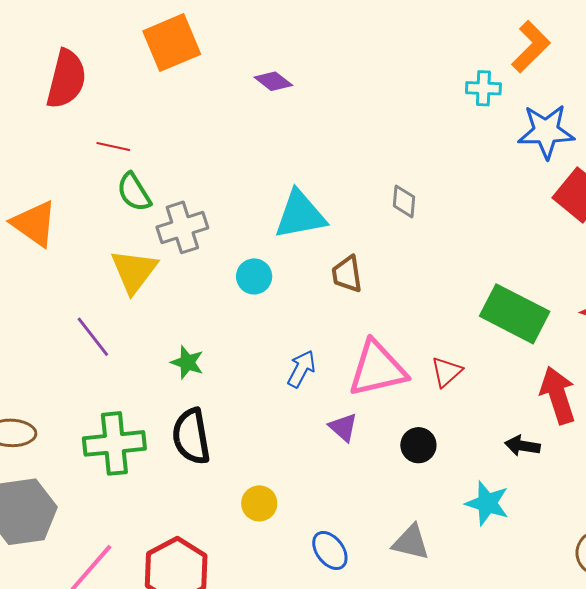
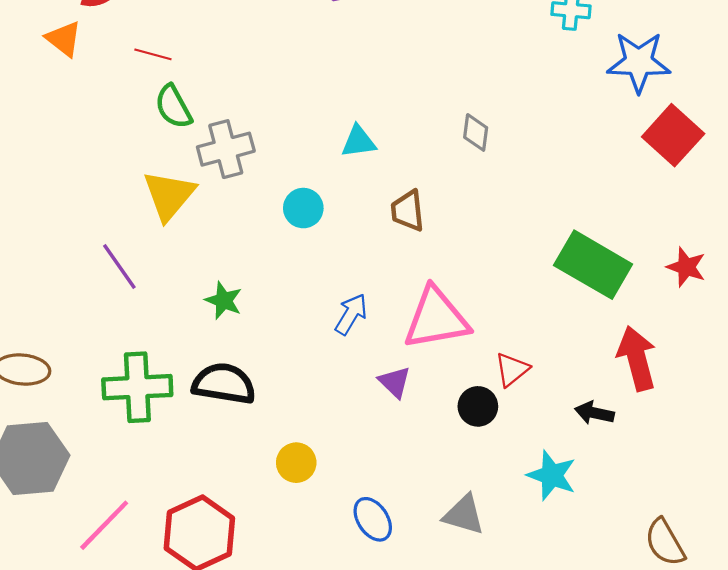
cyan triangle: (300, 215) -> (359, 142), size x0.6
orange triangle: (34, 224) -> (64, 39), moved, size x0.7
red triangle: (446, 372) -> (512, 369), moved
black semicircle: (191, 436) -> (224, 384), turned 106

